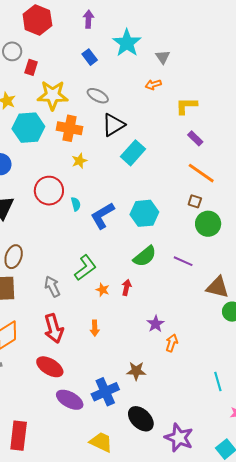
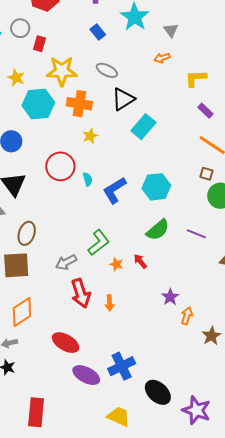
gray arrow: (52, 287) -> (66, 262), turned -90
red arrow: (126, 287) -> (140, 261), turned -49
red arrow: (54, 329) -> (81, 293), moved
brown star: (136, 371) -> (211, 336), moved, turned -30

